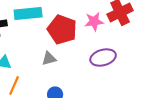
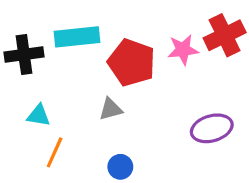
purple ellipse: (103, 57) -> (212, 128), moved

